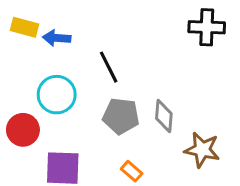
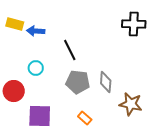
cyan circle: (57, 95) -> (36, 68), size x0.6

